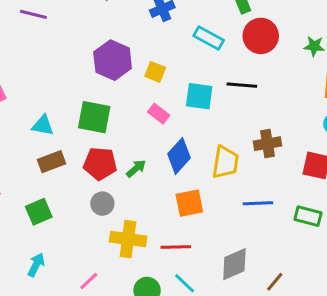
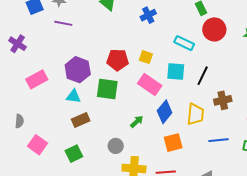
cyan rectangle: (209, 38) -> (184, 43), moved
purple hexagon: (113, 60) -> (78, 70), moved
black line: (242, 85) -> (203, 76), moved, turned -66
pink rectangle: (159, 114) -> (150, 84), size x1.6
red pentagon: (100, 164) -> (118, 60), moved

